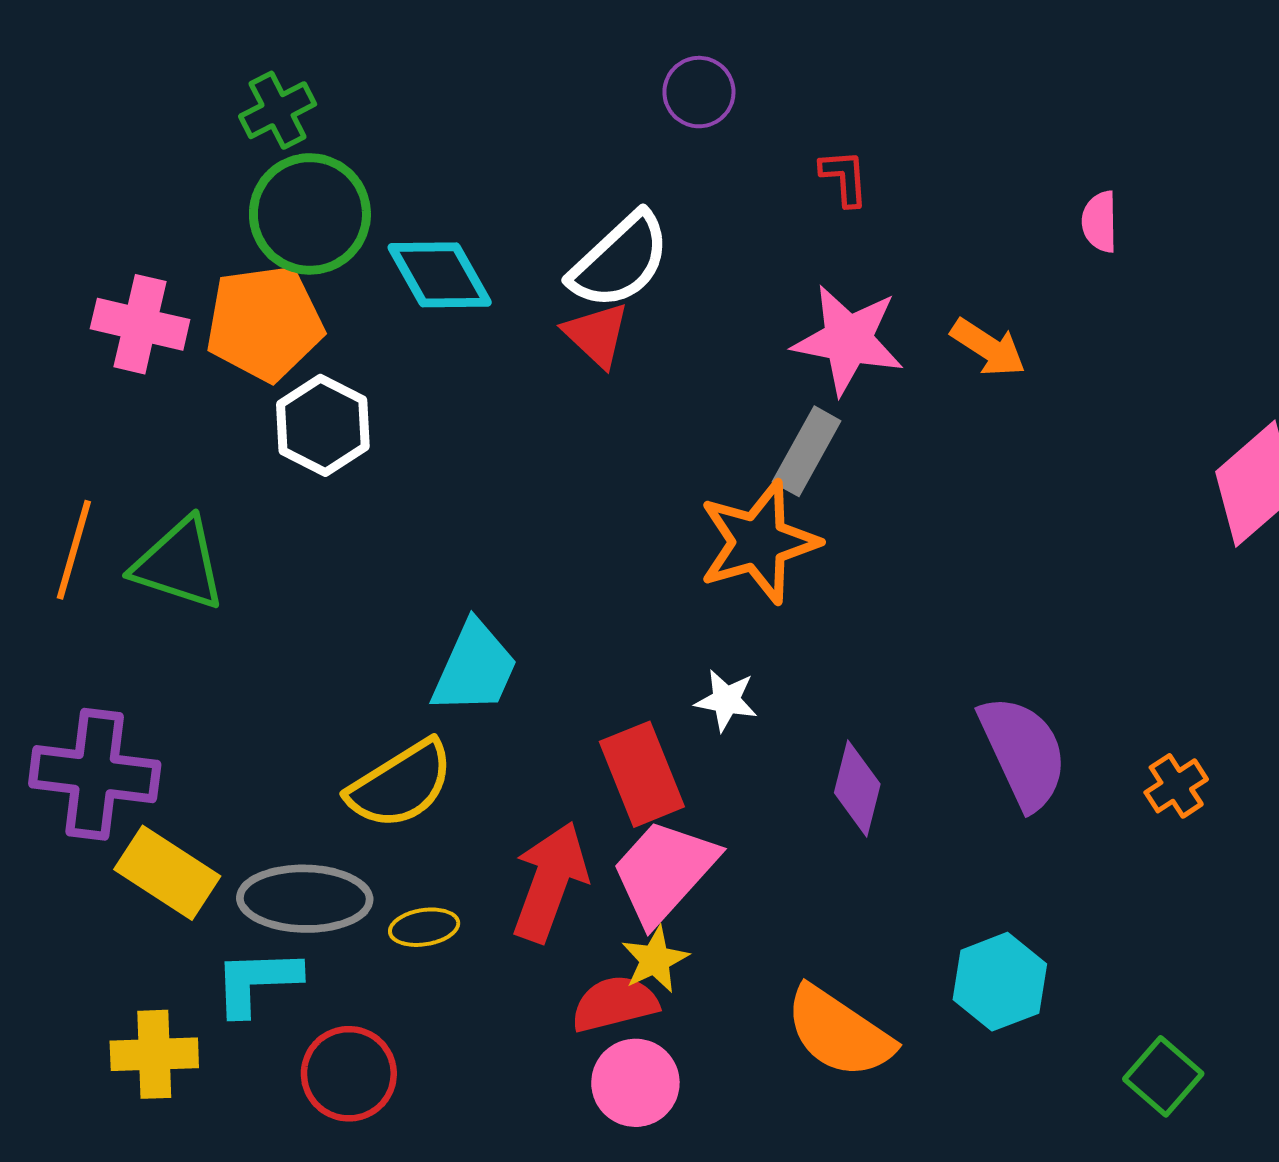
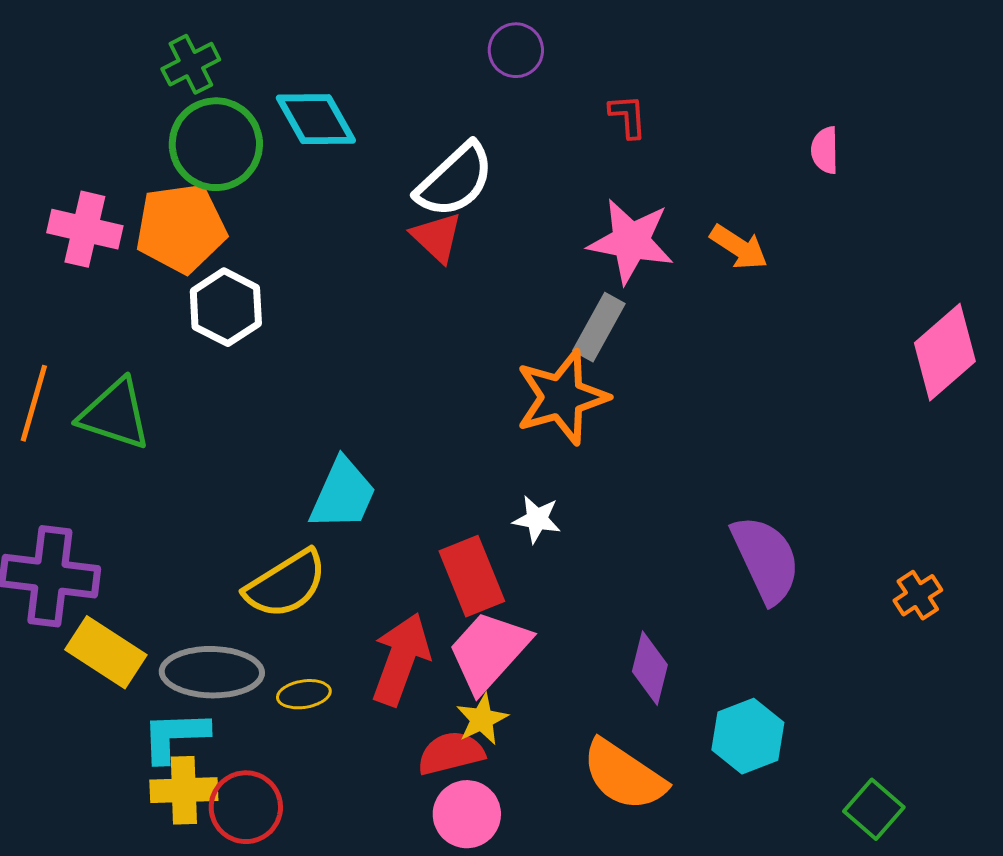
cyan diamond: (440, 275) -> (316, 119), moved
orange cross: (1176, 786) -> (918, 595), moved
purple diamond: (857, 788) -> (650, 668), moved
yellow cross: (154, 1054) -> (184, 790), moved

